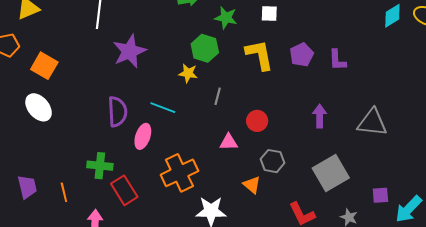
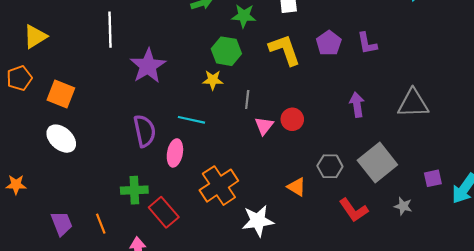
pink triangle: (229, 142) -> (264, 126), moved, turned -42
gray hexagon: (272, 161) -> (330, 166), moved

